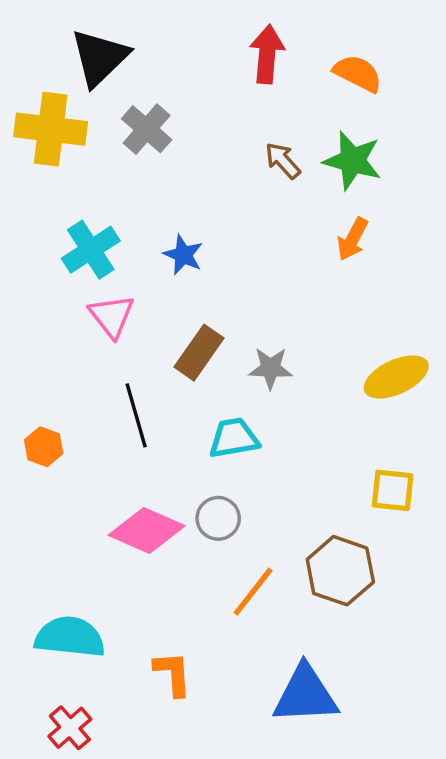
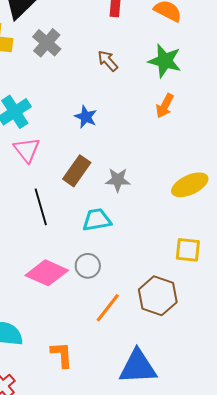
brown arrow: (283, 161) -> (108, 61), moved
blue star: (183, 255) -> (86, 117), moved

